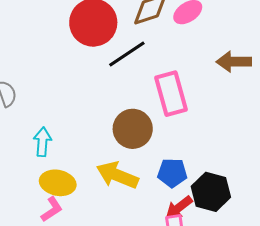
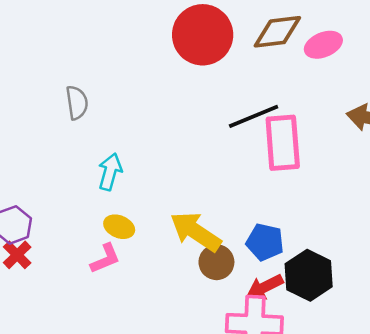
black line: (127, 54) -> (254, 116), moved
brown circle: (133, 129) -> (216, 262), moved, size x0.7
yellow ellipse: (58, 183) -> (119, 227), size x0.7

